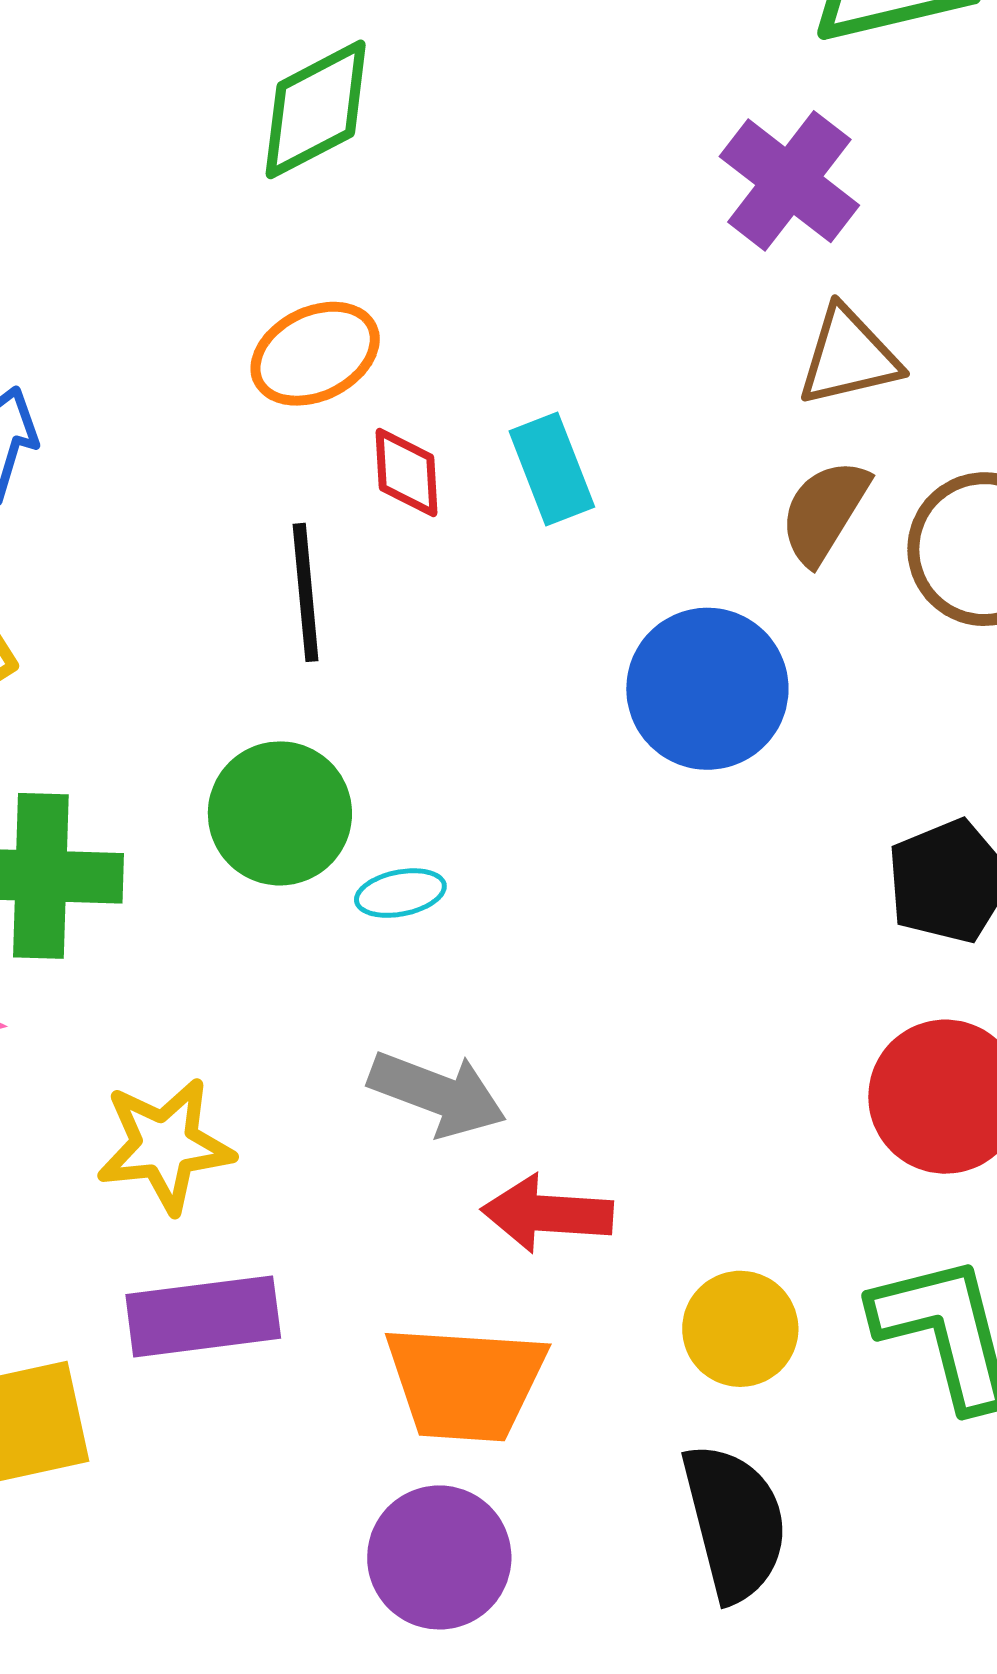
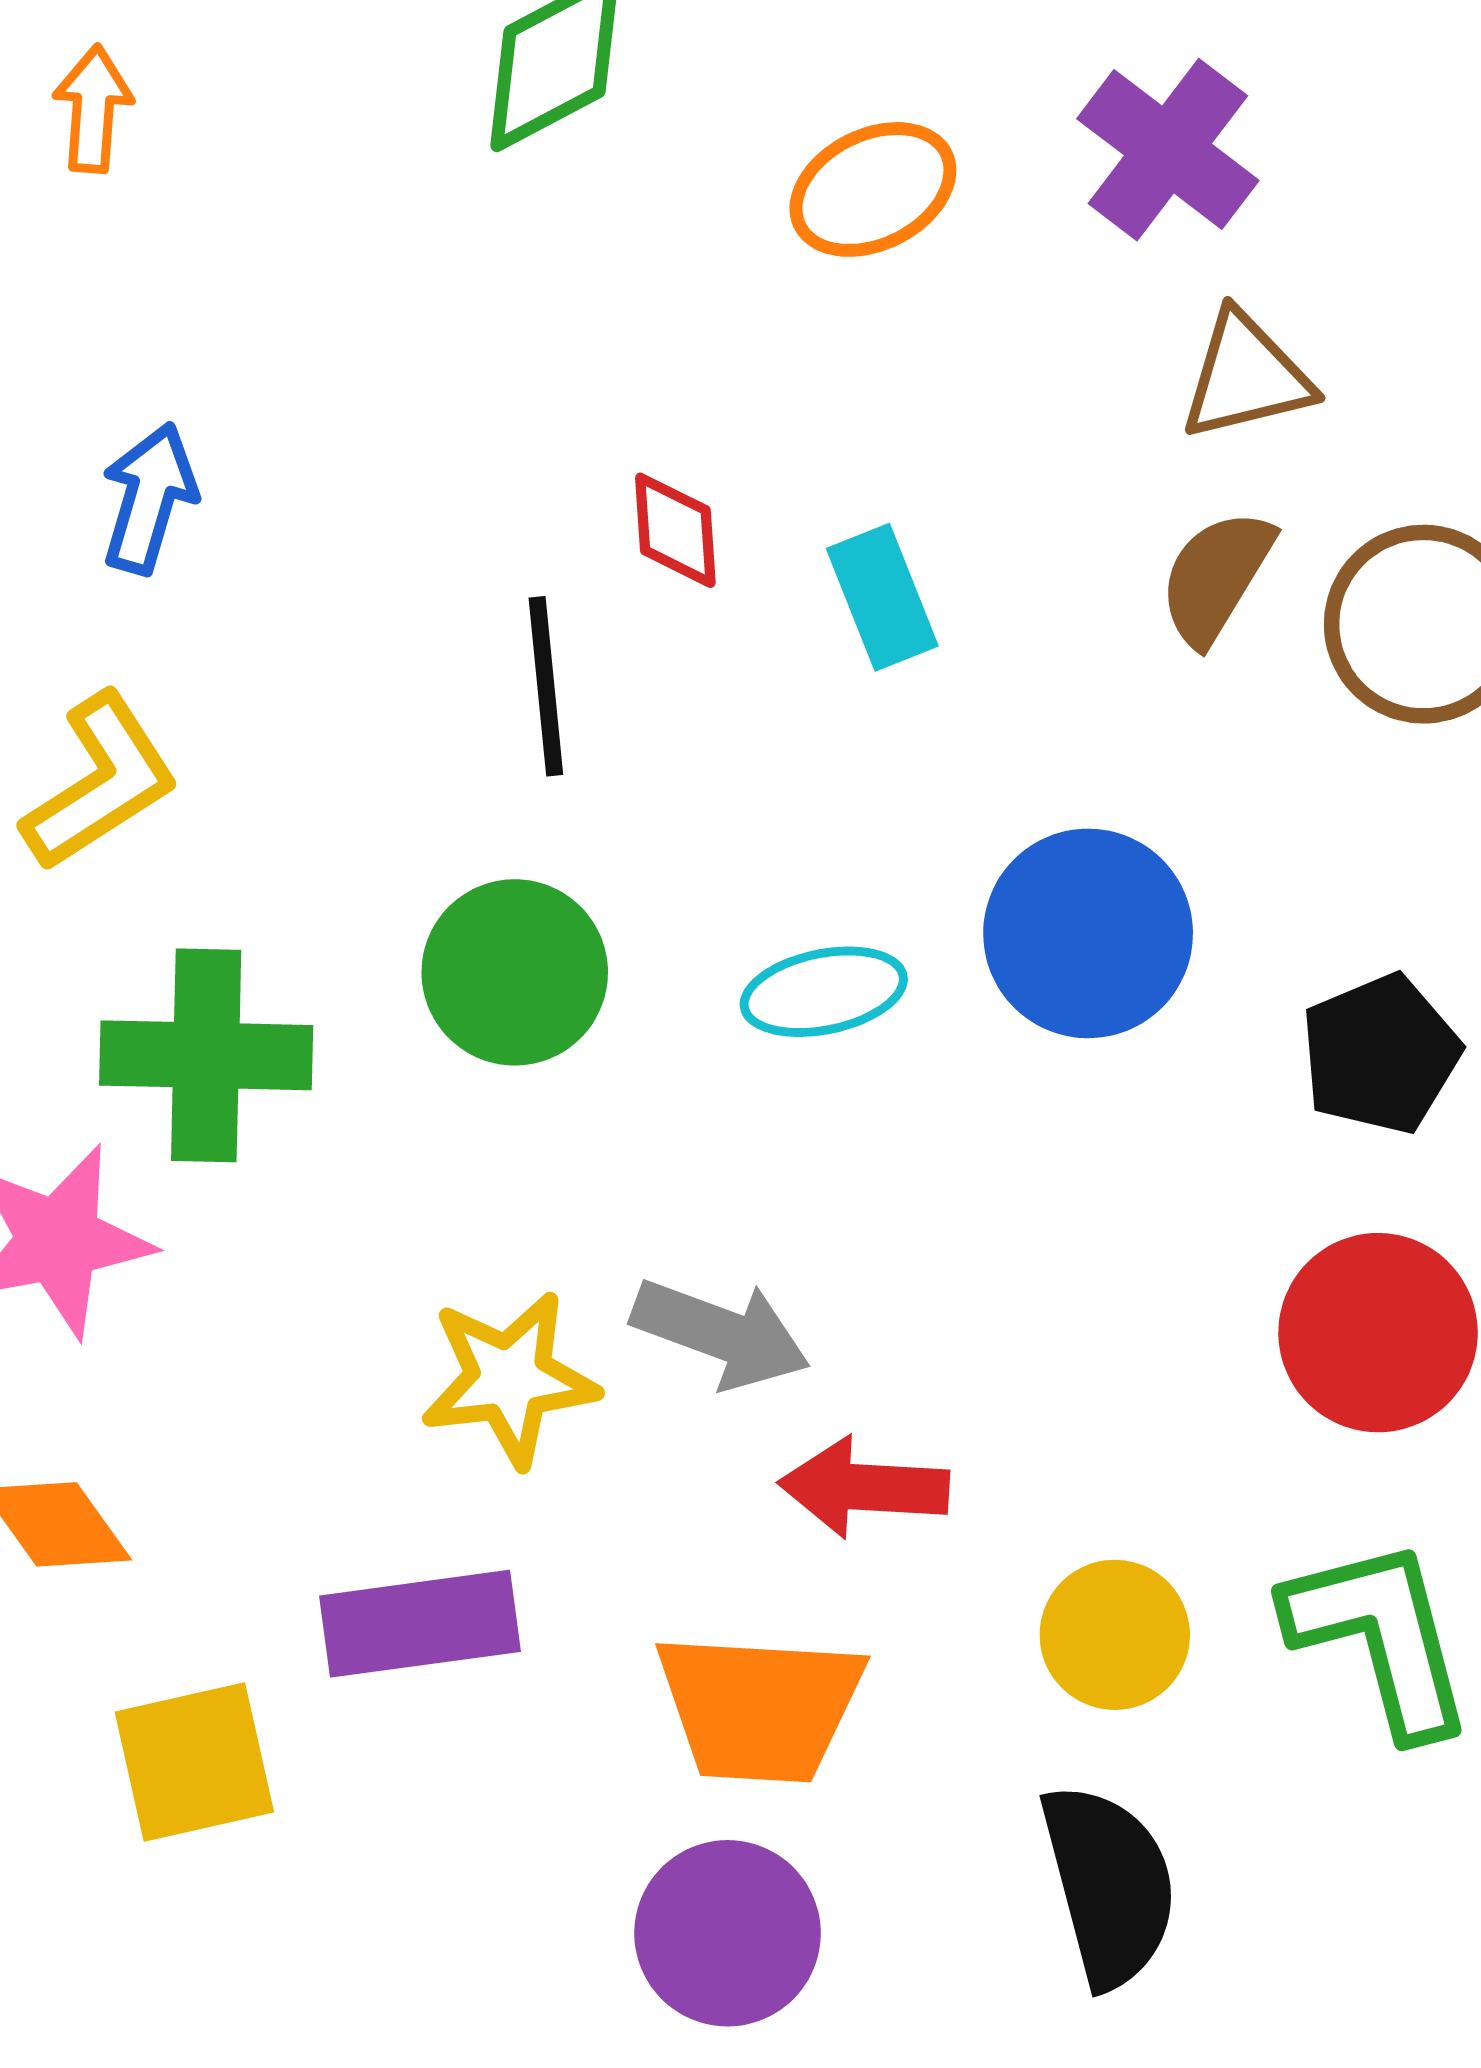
orange ellipse: (315, 354) -> (873, 189), moved
cyan rectangle: (552, 469) -> (882, 597), moved
blue circle: (707, 689) -> (1088, 933), moved
cyan ellipse: (400, 893) -> (824, 992), moved, size x1.4
yellow star: (165, 1145) -> (509, 1379), moved

